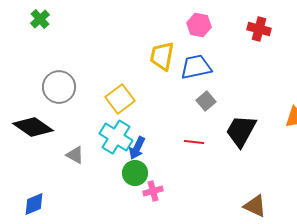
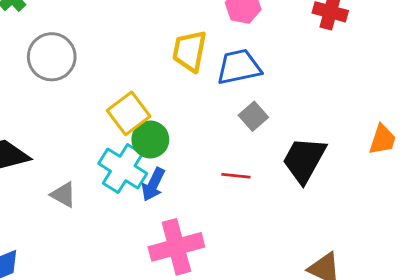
gray circle: (59, 87) -> (52, 57), moved
green circle: (135, 173) -> (150, 140), moved
pink cross: (153, 191) -> (176, 247), size x1.8

